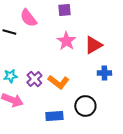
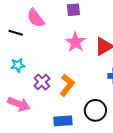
cyan star: (10, 76) -> (18, 65), moved
orange L-shape: (58, 82) -> (67, 85), turned -90

